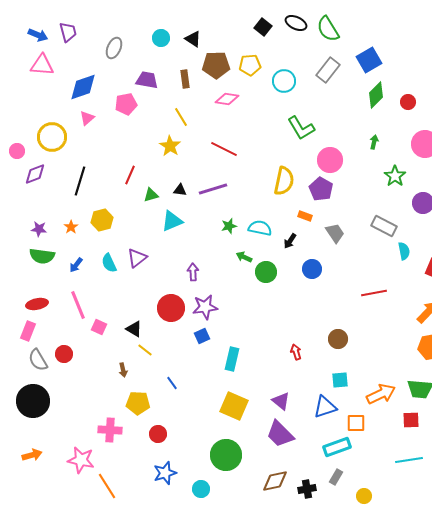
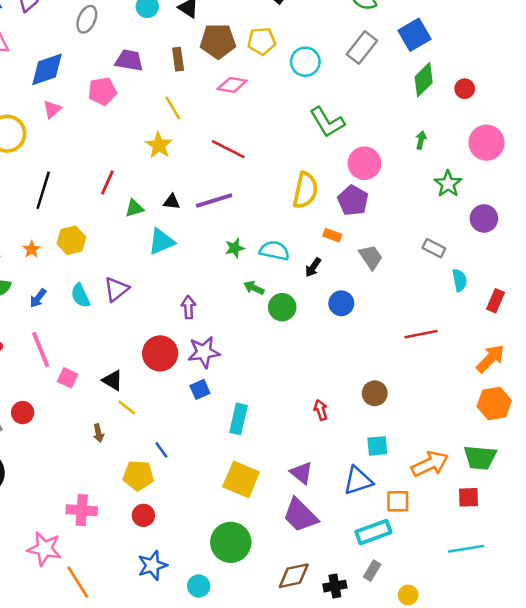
gray rectangle: (384, 226) -> (434, 248), size x0.7
yellow pentagon: (138, 403) -> (138, 475), moved

